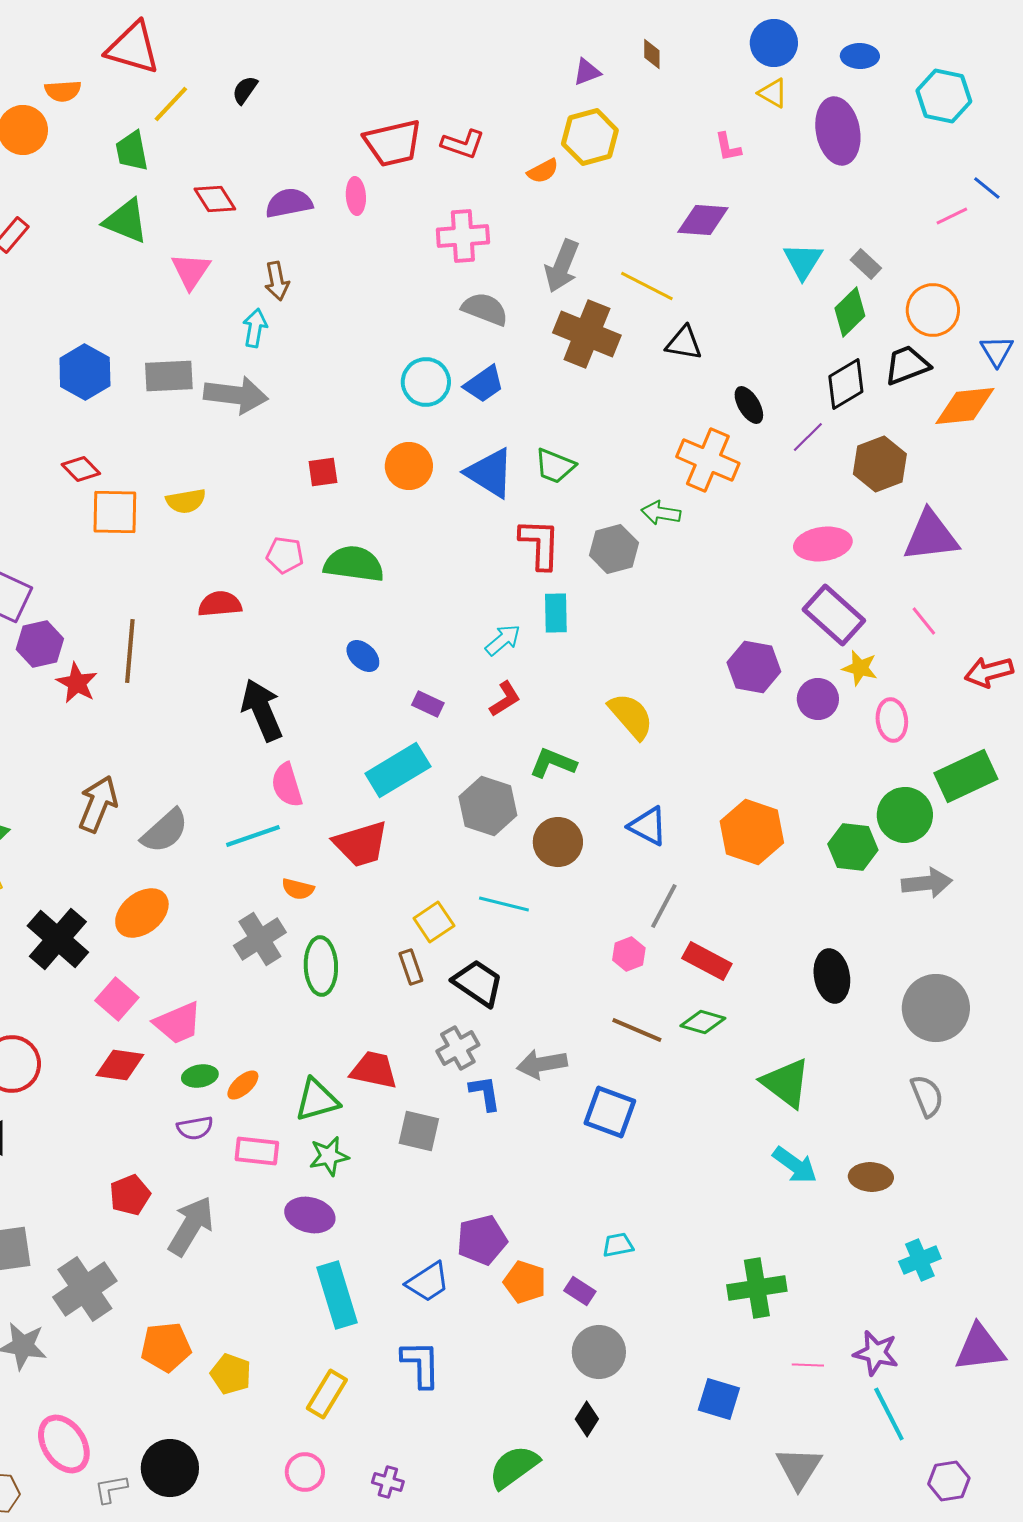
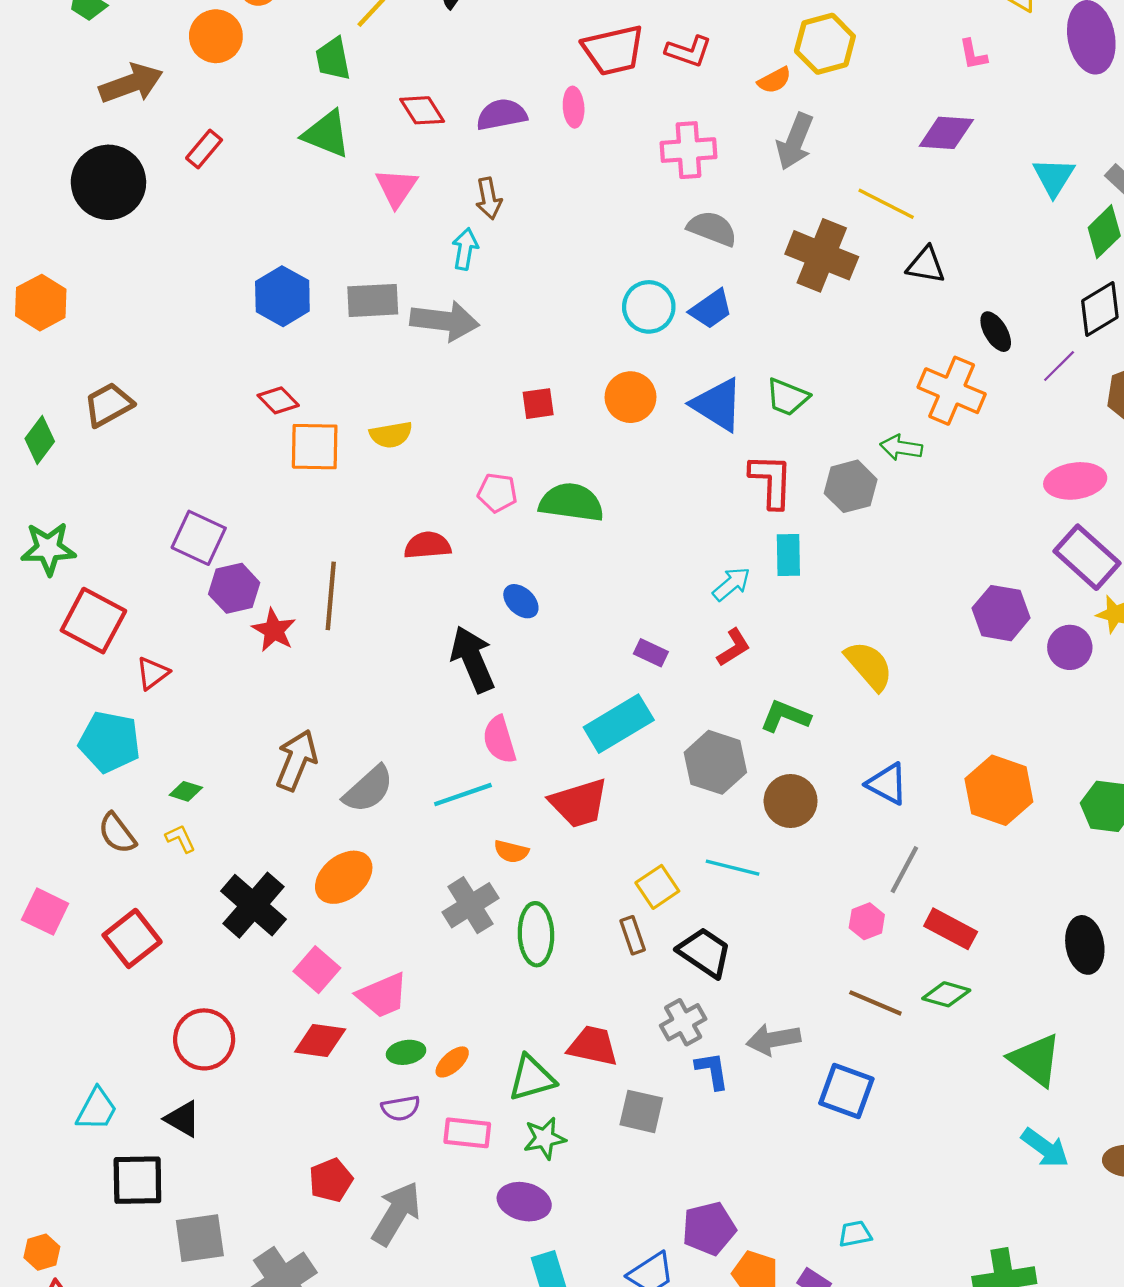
gray arrow: (562, 266) -> (795, 141), moved
blue ellipse: (363, 656) -> (521, 601), moved

